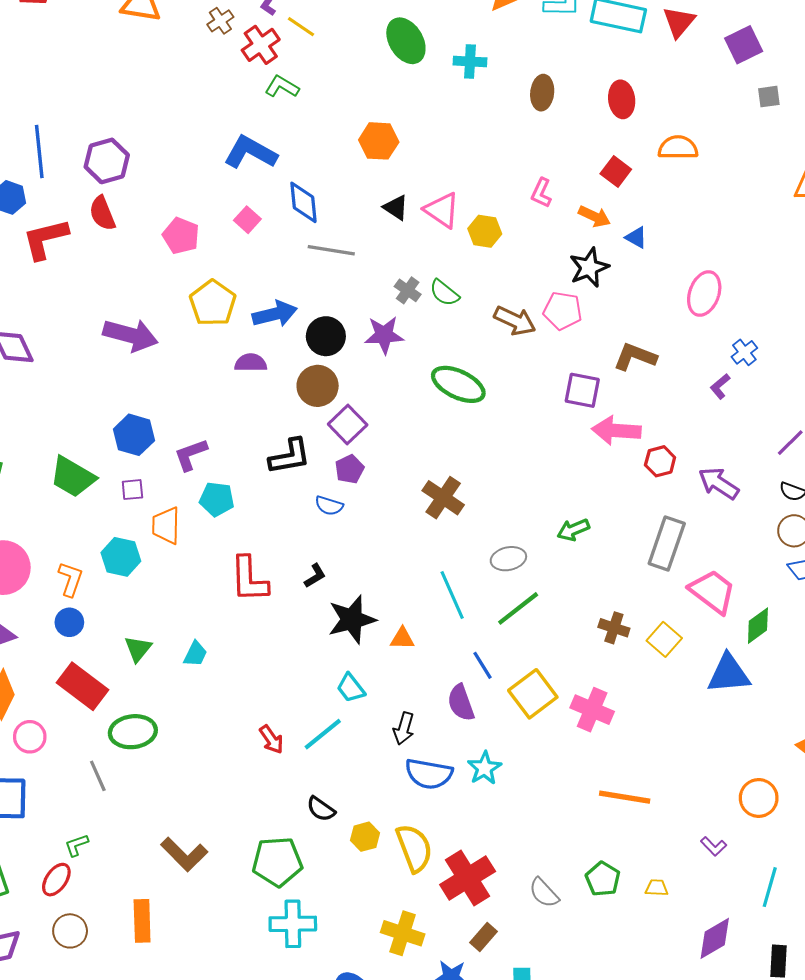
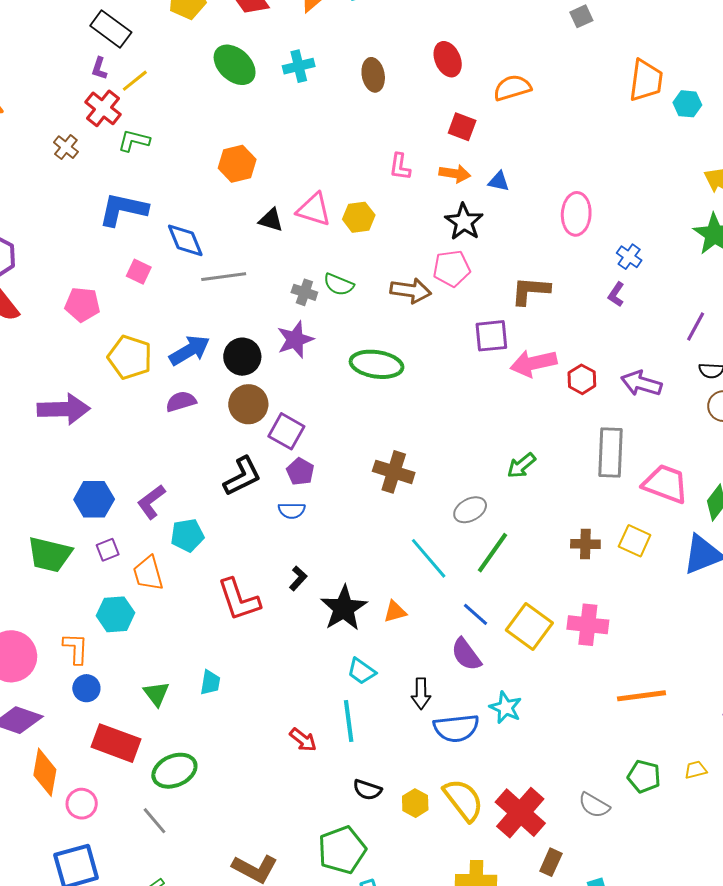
brown cross: (220, 21) -> (66, 147), moved
yellow line: (301, 27) -> (135, 81), turned -56
cyan line: (323, 734) -> (349, 721), turned -42

